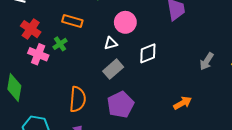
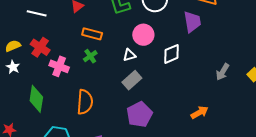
red cross: (31, 29) -> (40, 47), moved
green cross: (60, 44) -> (90, 56), moved
white diamond: (148, 53) -> (171, 54), moved
orange semicircle: (78, 99) -> (85, 102), moved

